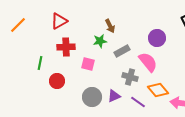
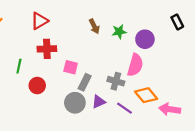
green star: (100, 41) -> (119, 32), moved
gray rectangle: (122, 51) -> (85, 82), moved, turned -35
pink semicircle: (148, 62) -> (135, 65), turned 55

